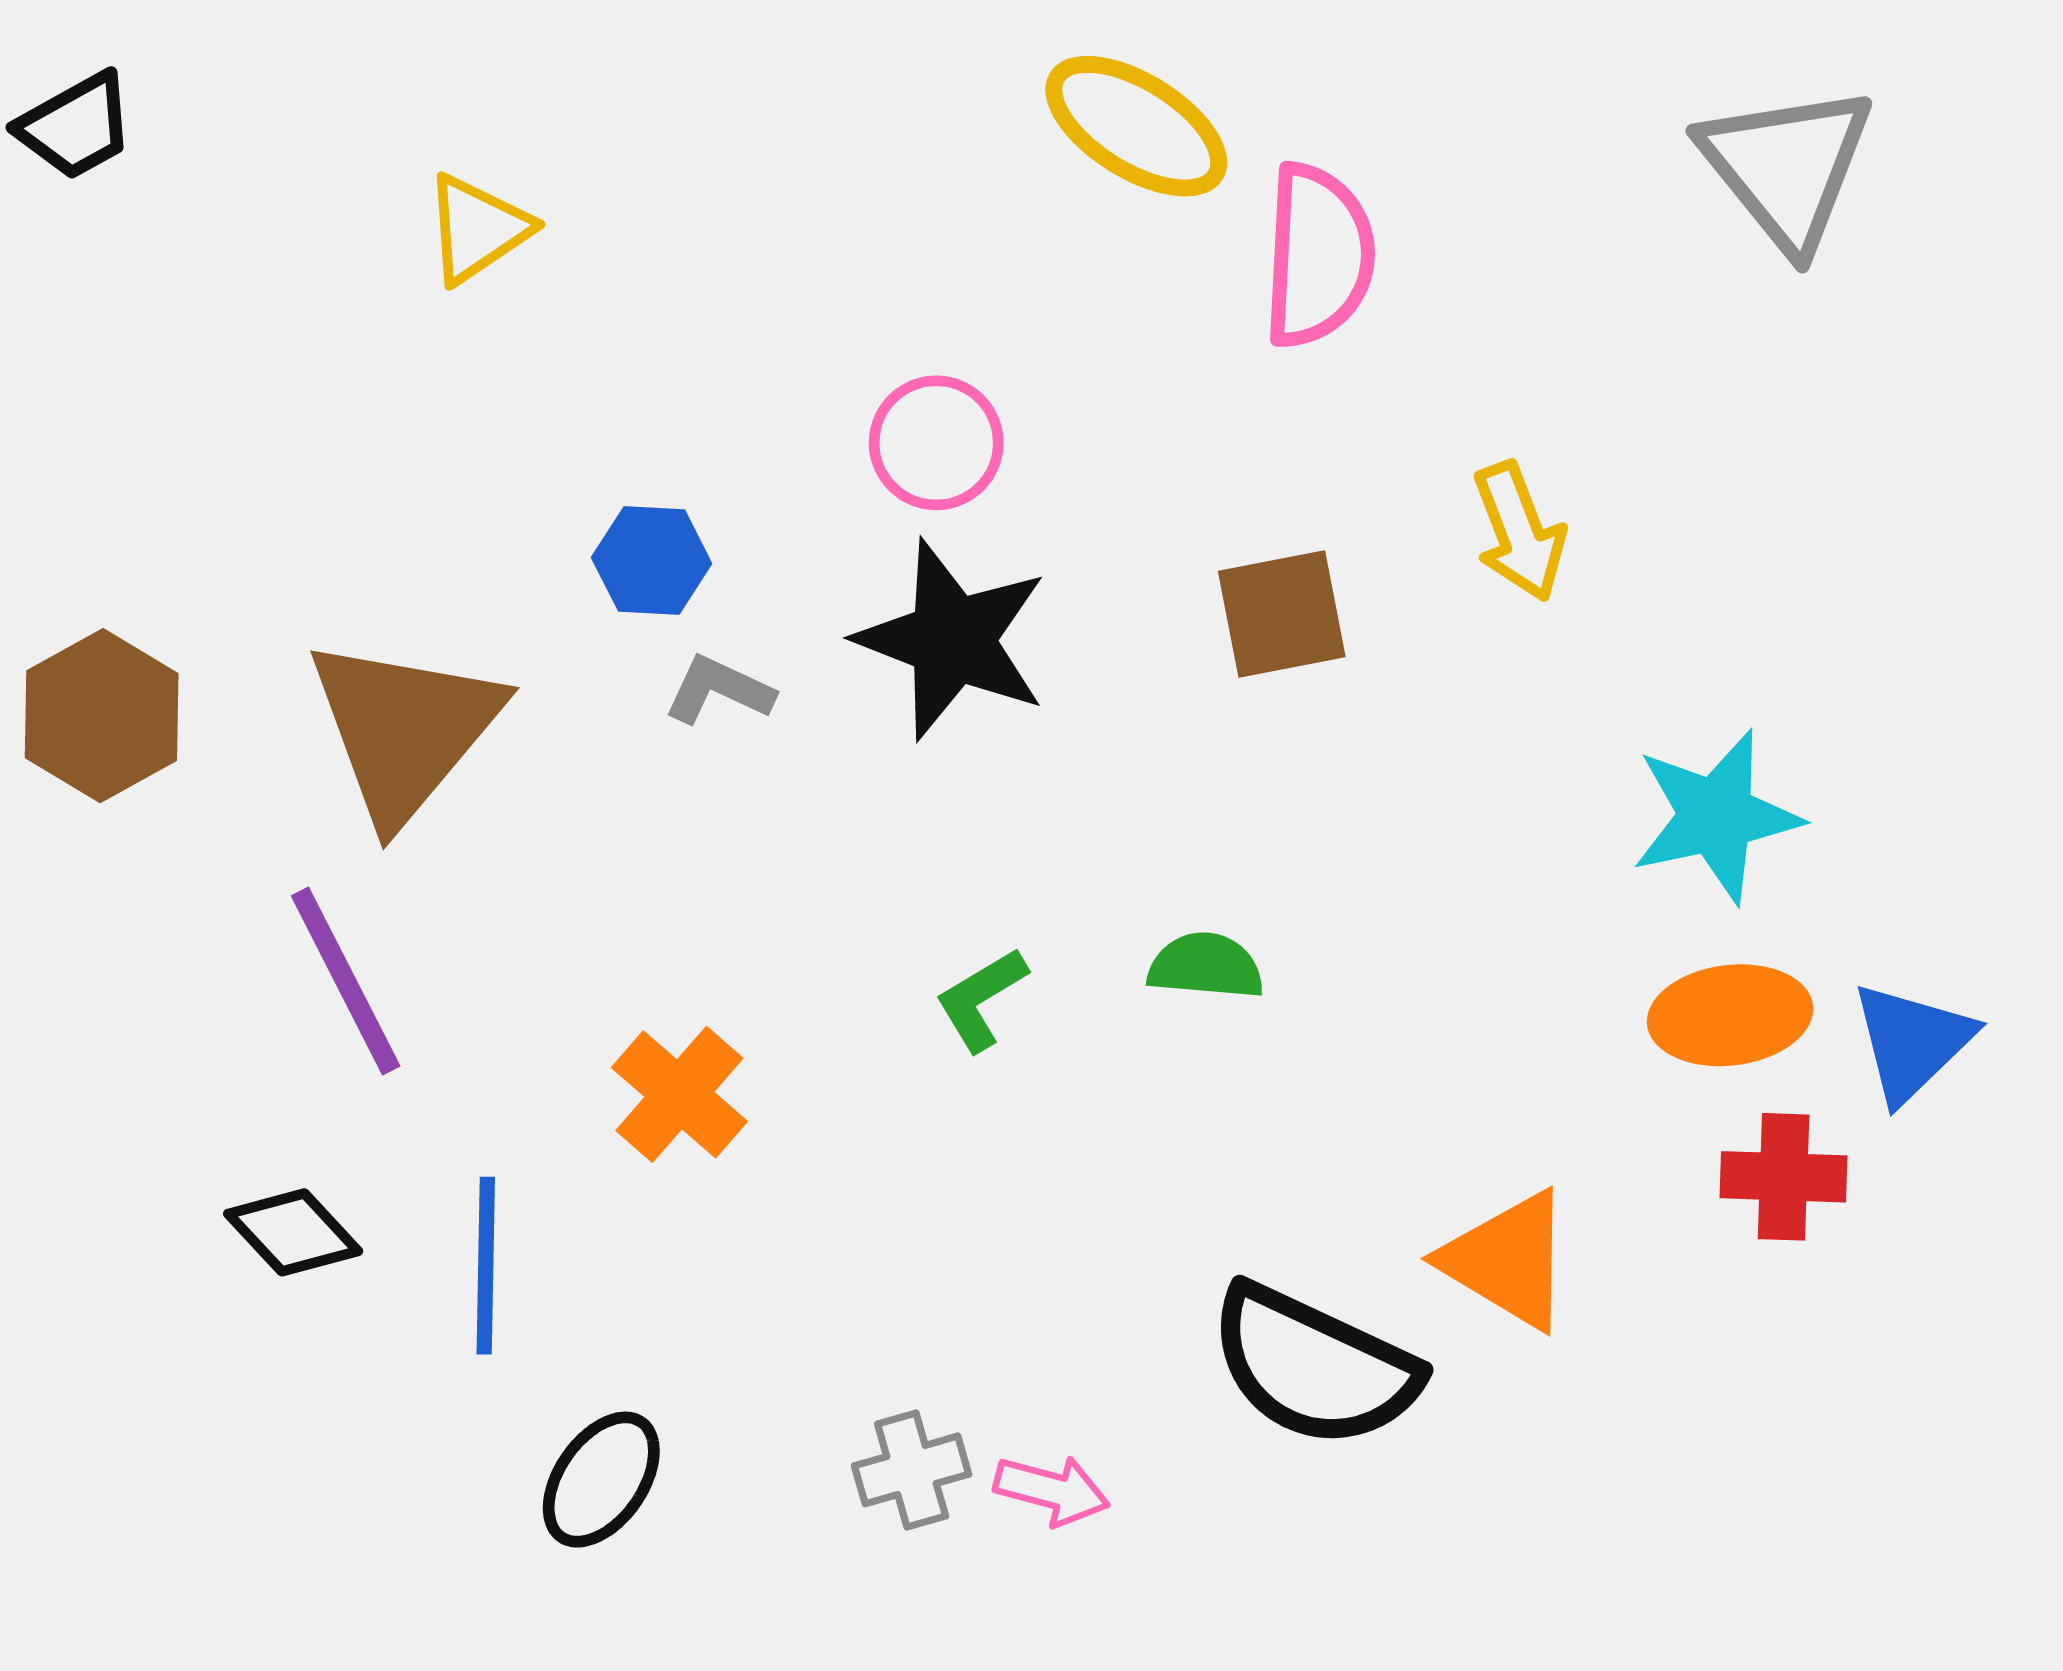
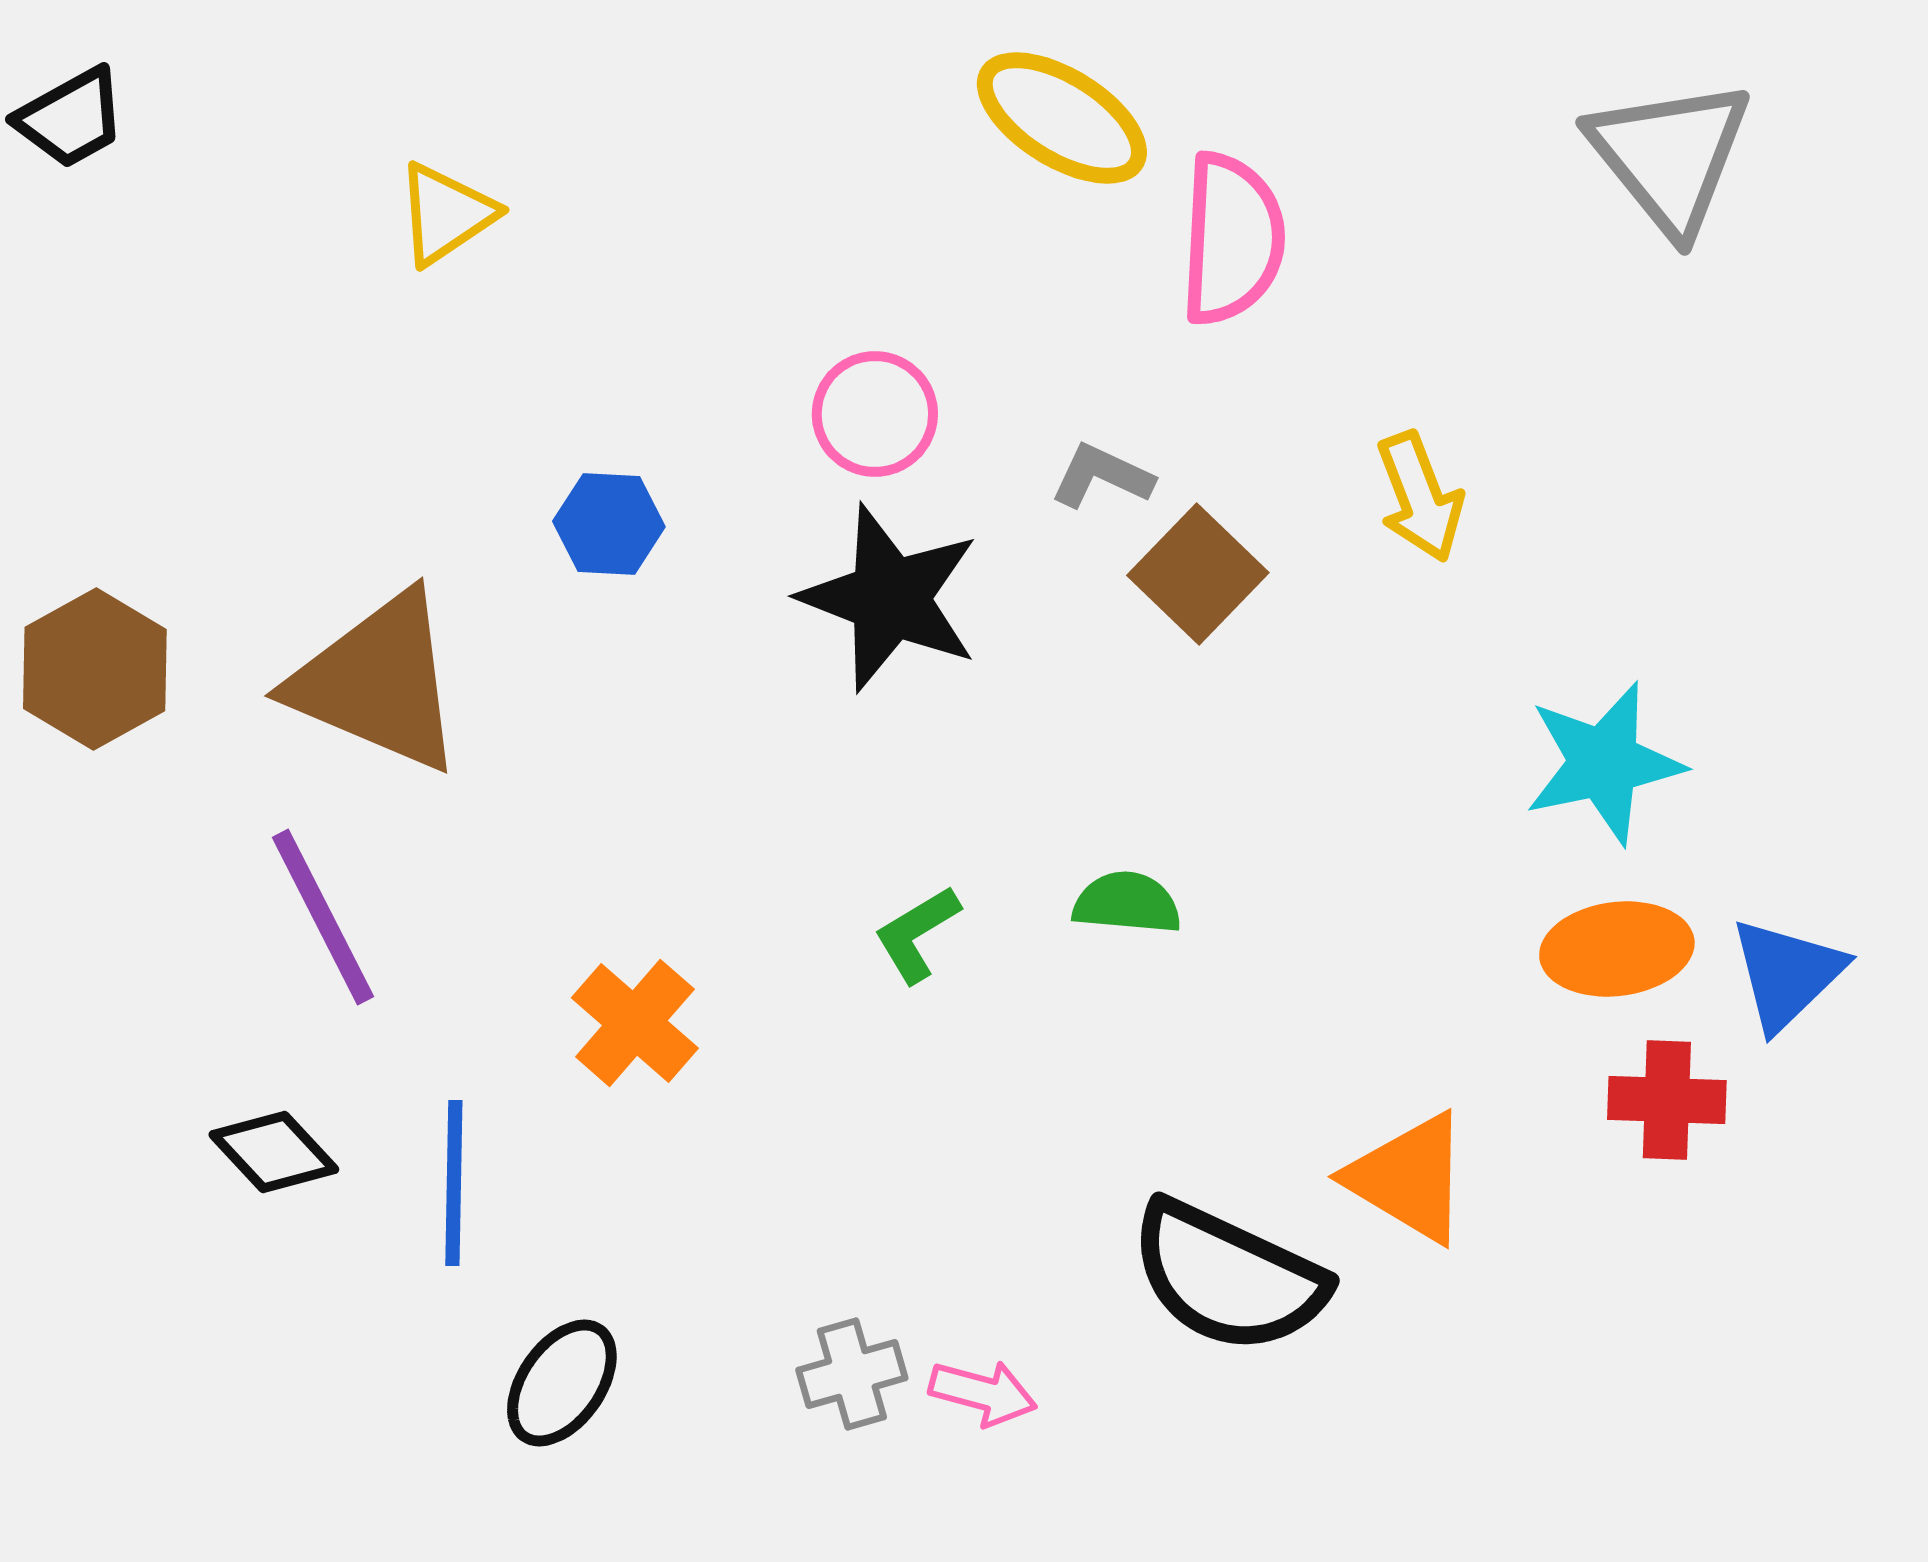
brown square: (1282, 614) -> (1198, 574), turned -35
gray L-shape: (719, 690) -> (1102, 476), moved
brown triangle: (404, 730) -> (378, 682), turned -47

